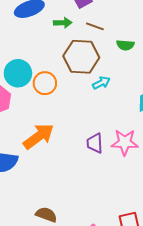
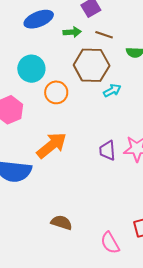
cyan circle: (18, 73) -> (31, 69), moved

